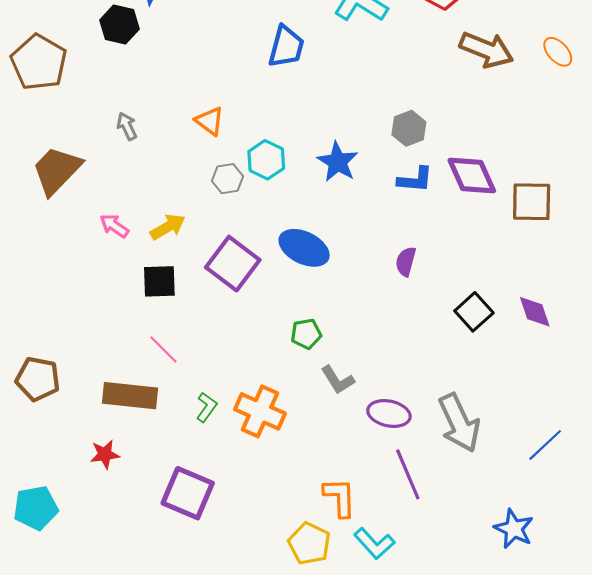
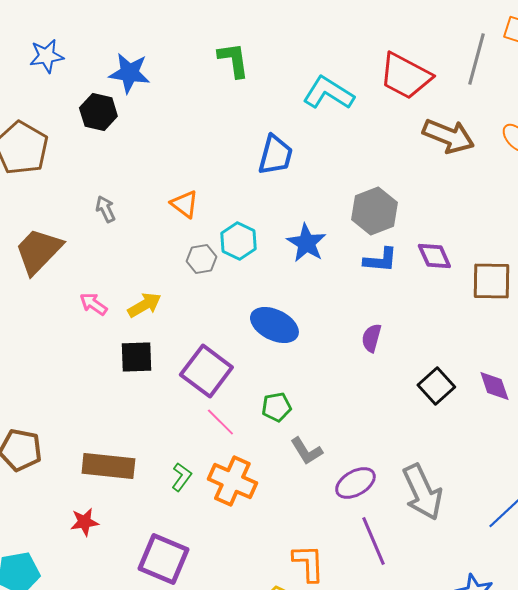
blue trapezoid: (286, 47) -> (275, 155), moved
gray hexagon: (409, 128) -> (374, 211), size x1.4
purple diamond: (472, 176) -> (434, 256), size x0.7
purple square: (233, 264) -> (206, 371), moved
pink line: (164, 350) -> (220, 422), moved
purple ellipse: (389, 413) -> (355, 483), turned -42

